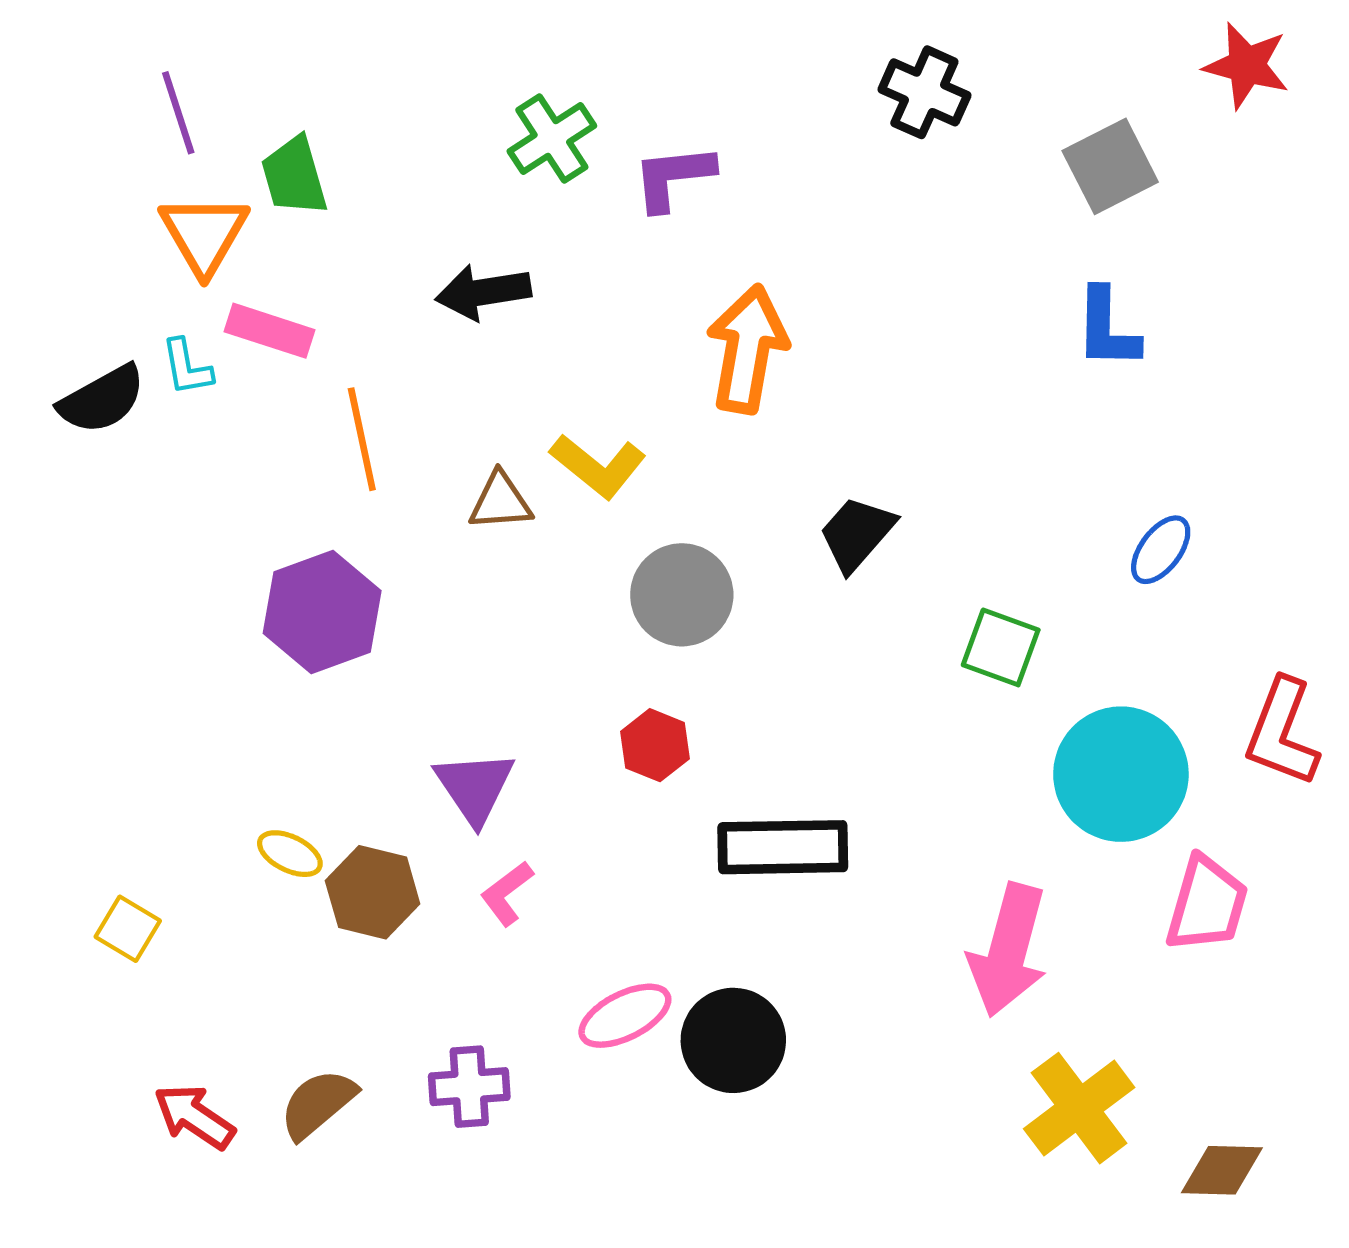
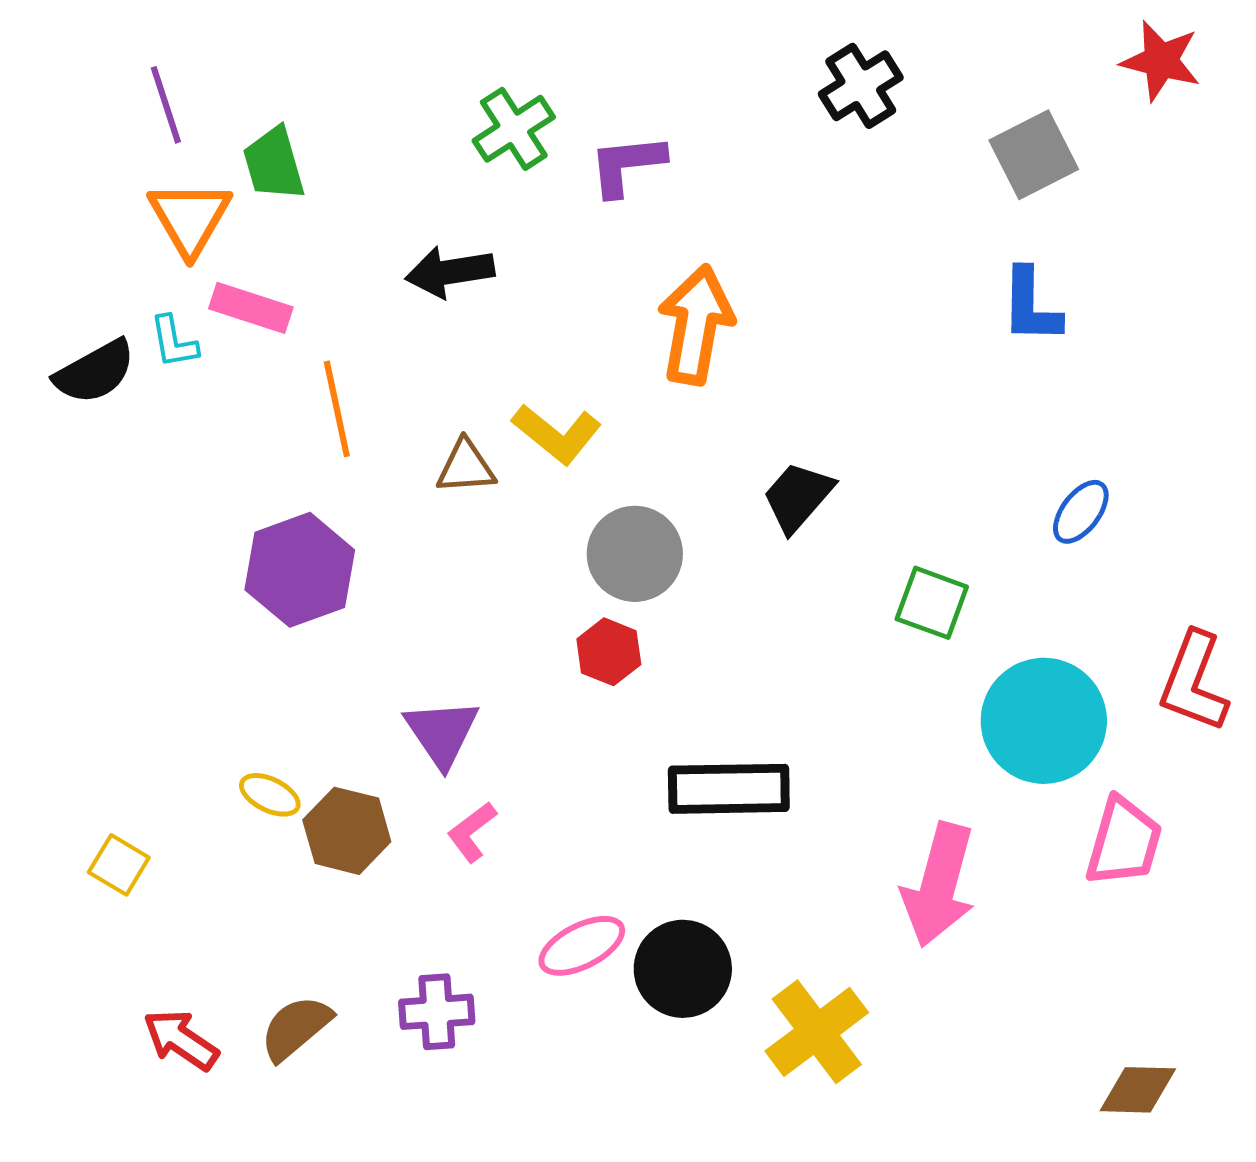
black cross: (924, 92) -> (861, 86), turned 34
red hexagon: (655, 745) -> (609, 652), moved
yellow cross: (1079, 1108) -> (817, 1032), moved

